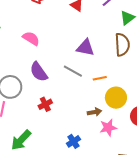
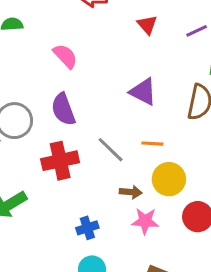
gray line: (73, 71) -> (111, 150), moved
red cross: (45, 104) -> (60, 161), size x1.6

